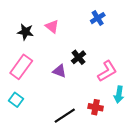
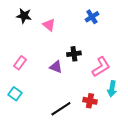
black star: (25, 32) -> (24, 16), moved
black cross: (79, 57) -> (74, 54), turned 32
pink rectangle: (21, 67) -> (20, 63), size x0.6

